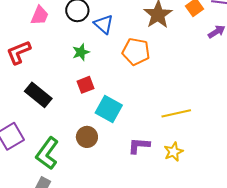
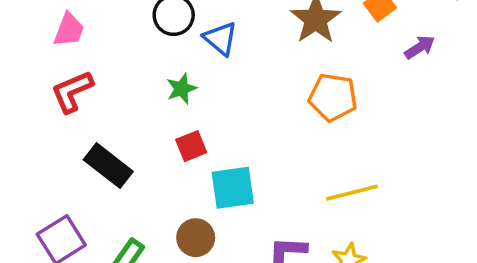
pink trapezoid: (40, 15) -> (69, 30), moved
orange pentagon: (136, 52) -> (333, 97), moved
cyan square: (109, 109) -> (233, 188), turned -36

